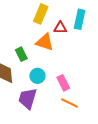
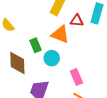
cyan circle: (37, 76) -> (52, 58), moved

